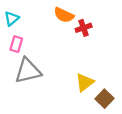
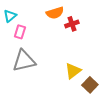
orange semicircle: (64, 15) -> (55, 13), turned -42
pink rectangle: (16, 44) -> (20, 32), moved

